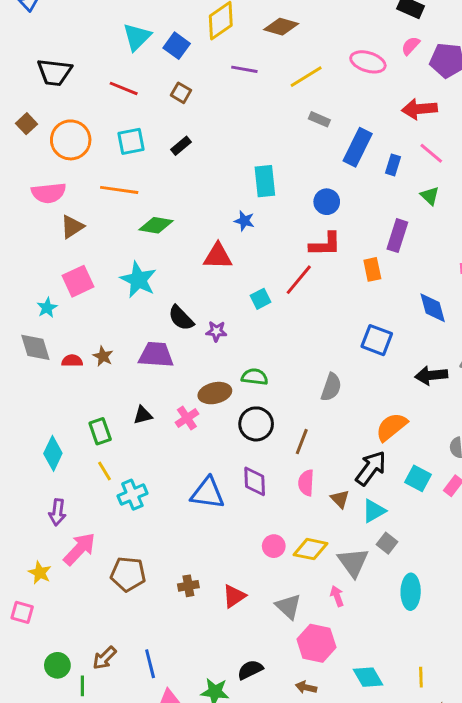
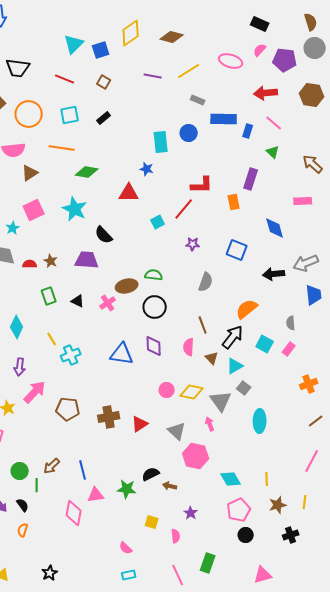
blue square: (177, 46) -> (101, 50), turned 36
purple line: (244, 69) -> (153, 76), moved
blue rectangle: (358, 147) -> (224, 119), turned 65
blue circle: (327, 202) -> (189, 133), moved
purple star: (216, 331) -> (193, 244), moved
black triangle: (143, 415) -> (78, 301), turned 40
green rectangle: (100, 431) -> (49, 296), moved
brown line: (302, 442) -> (203, 325), moved, turned -42
brown cross: (188, 586) -> (109, 417), size x1.5
brown arrow: (306, 687) -> (170, 486), moved

